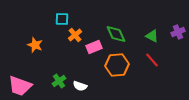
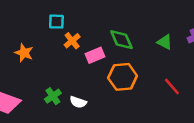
red line: (152, 60) -> (172, 86), moved

